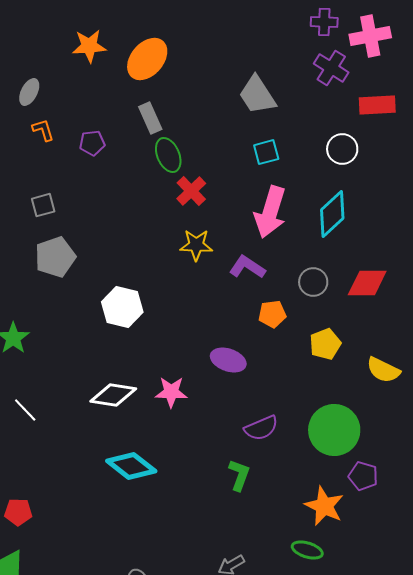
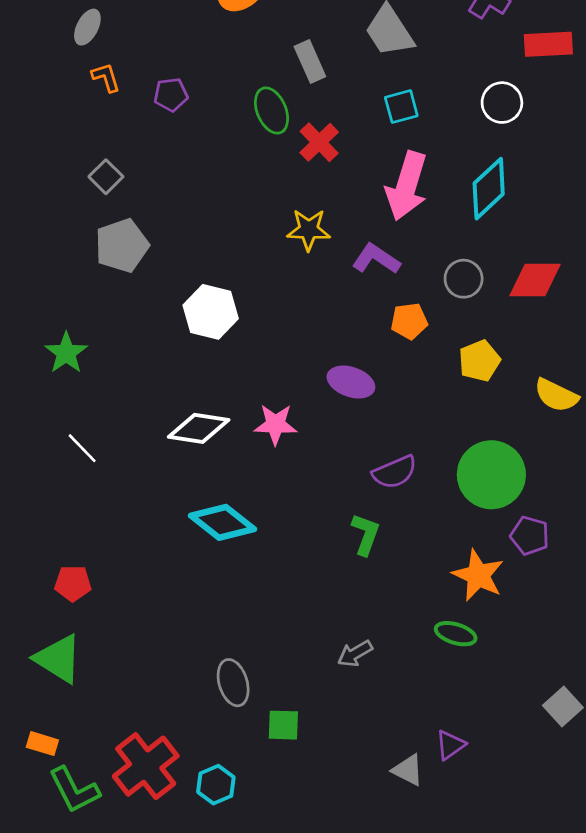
gray rectangle: (150, 118) -> (310, 62), moved
red cross: (191, 191) -> (319, 142), moved
gray square: (43, 205) -> (106, 177), turned -30

